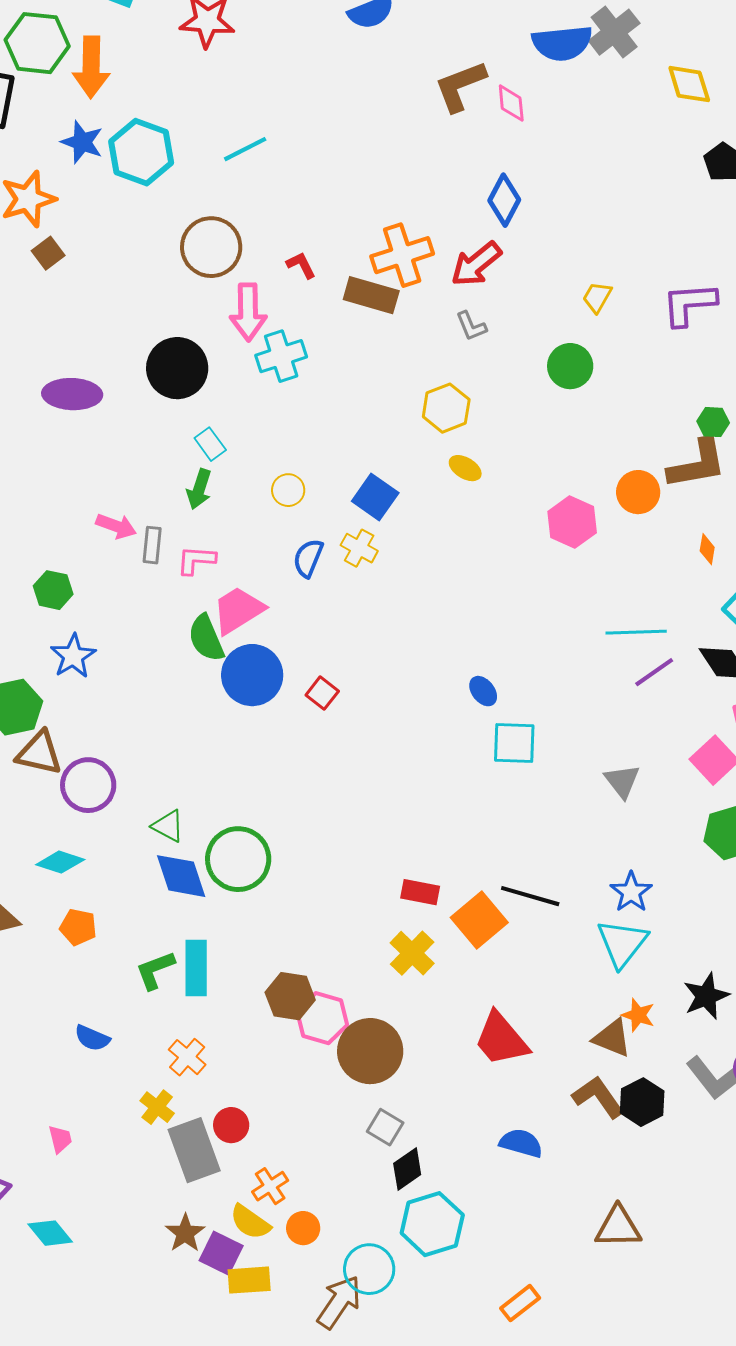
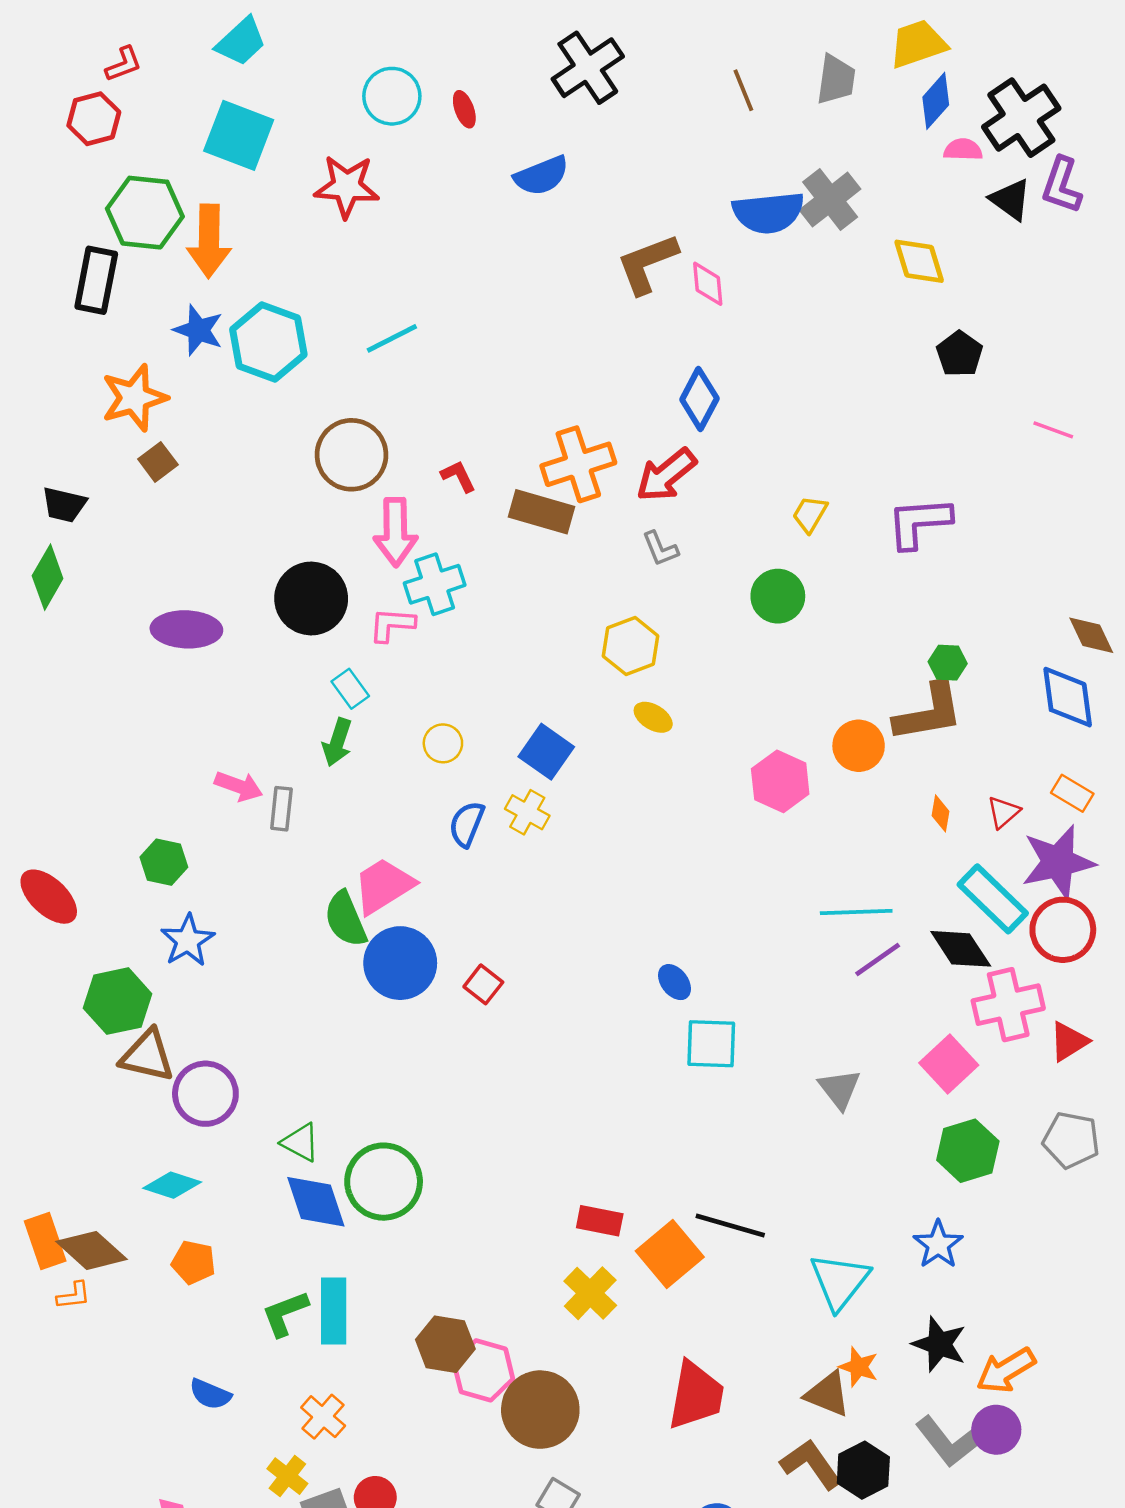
pink L-shape: (196, 560) -> (392, 625), moved
blue star: (631, 892) -> (938, 1244), moved
black star: (706, 996) -> (939, 1344), turned -30
red trapezoid: (501, 1039) -> (696, 1395), turned -130

